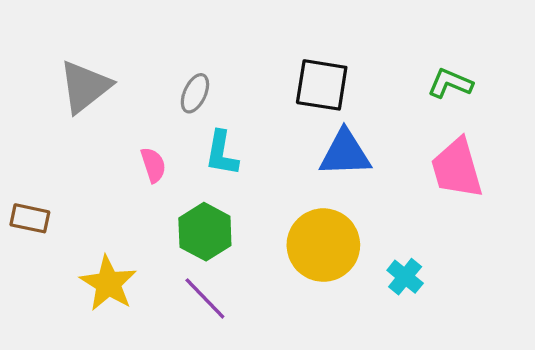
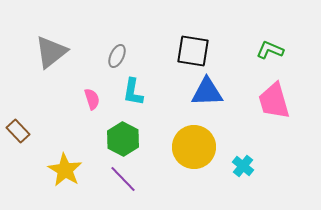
brown rectangle: (30, 218) -> (18, 131), turned 35

